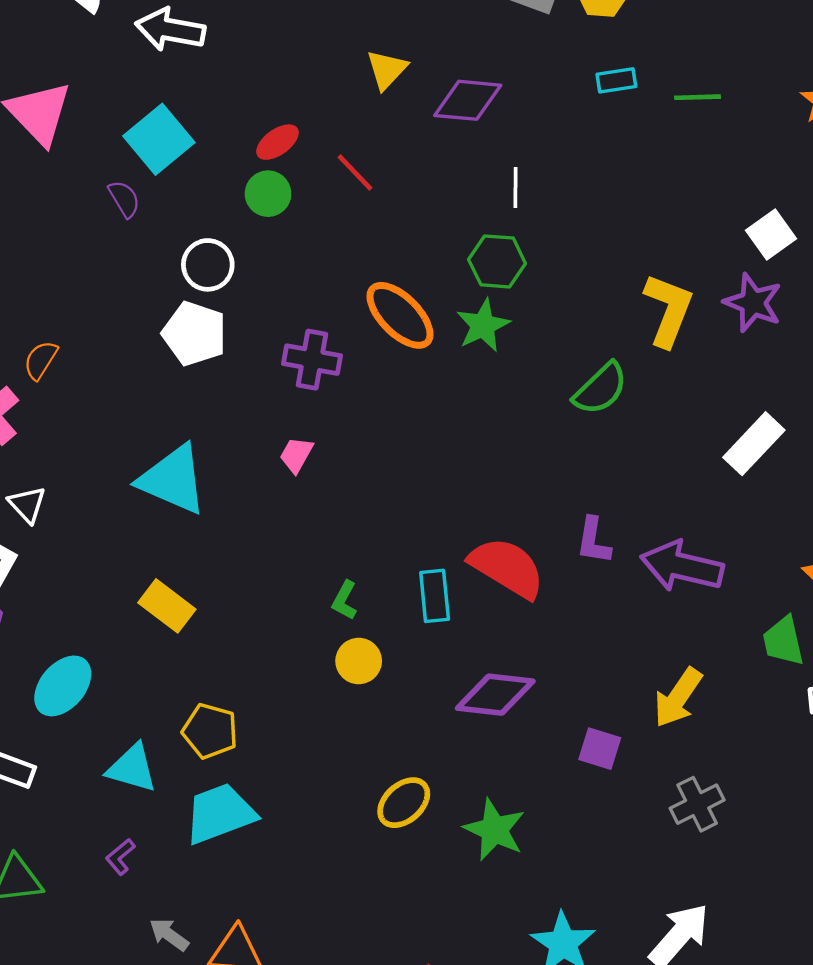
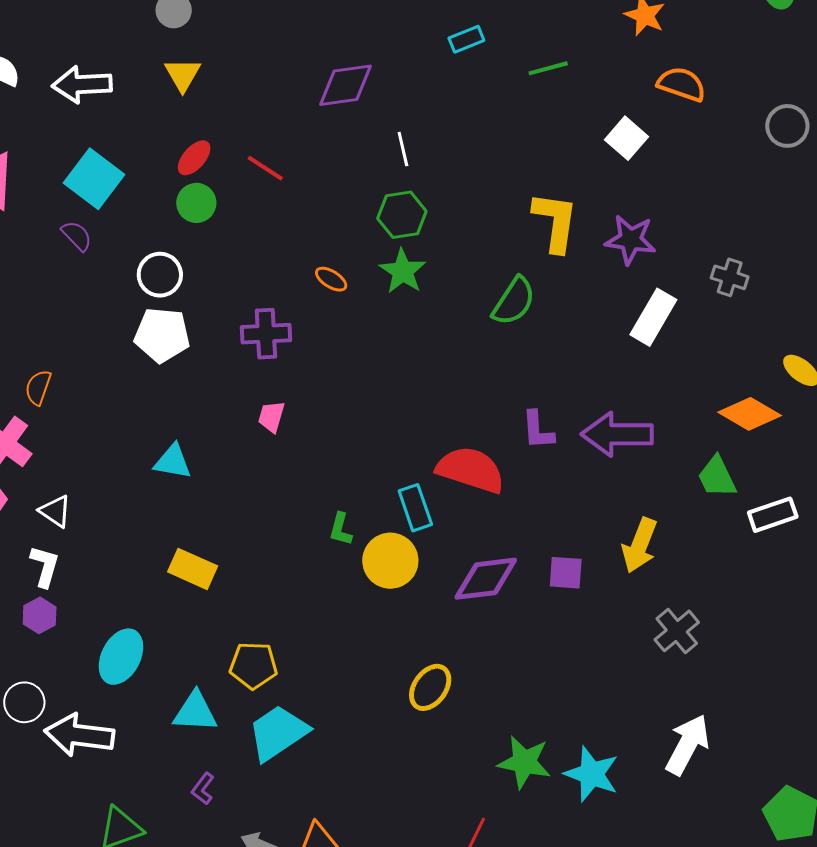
yellow triangle: (387, 70) -> (183, 75), moved
green line: (697, 97) -> (548, 68), moved
purple star: (753, 303) -> (631, 240), moved
orange ellipse: (400, 315) -> (331, 279), size x0.5
cyan triangle: (173, 480) -> (173, 462), size x0.6
yellow circle: (359, 661) -> (390, 561), moved, size x1.4
purple square: (600, 749) -> (566, 573), moved
green star: (494, 830) -> (524, 762), moved

